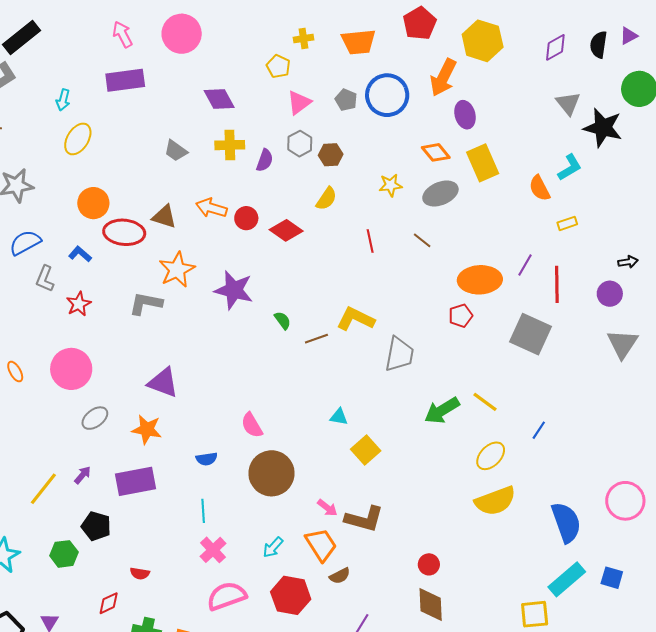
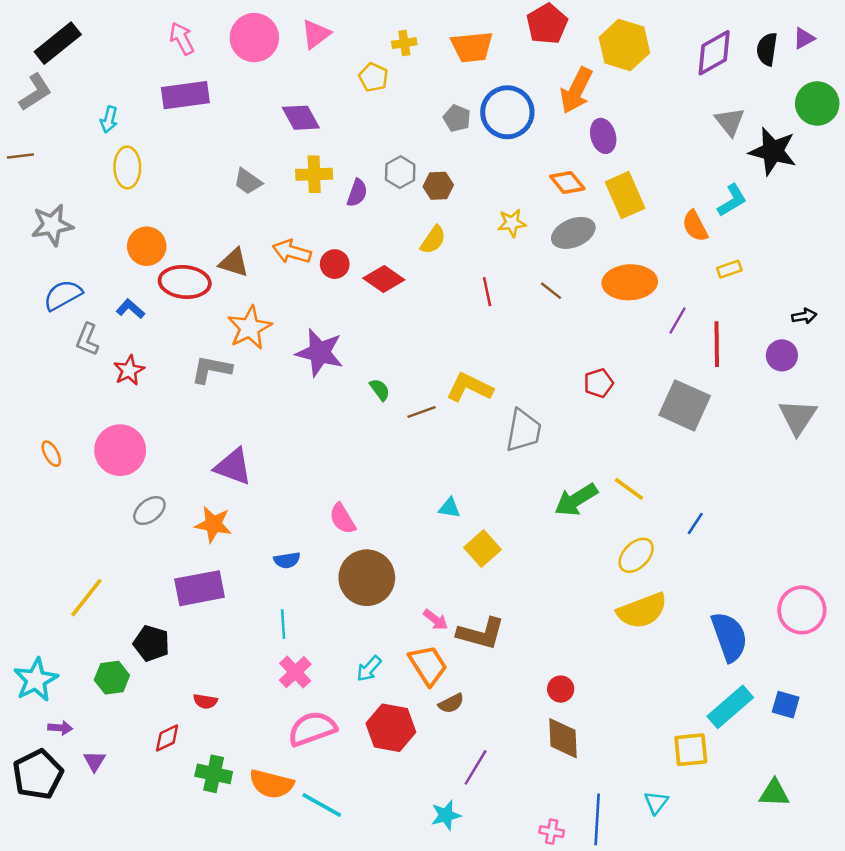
purple diamond: (555, 47) -> (714, 53), size x1.4
pink triangle: (299, 103) -> (316, 34), moved
yellow ellipse: (78, 139) -> (127, 167), turned -32
orange ellipse: (480, 280) -> (630, 282), moved
purple arrow: (82, 475) -> (60, 728), moved, turned 54

